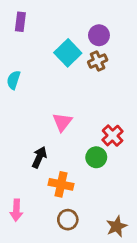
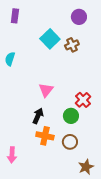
purple circle: (99, 35) -> (79, 17), moved
black arrow: (39, 157) -> (38, 116), moved
brown circle: (68, 220) -> (70, 142), moved

